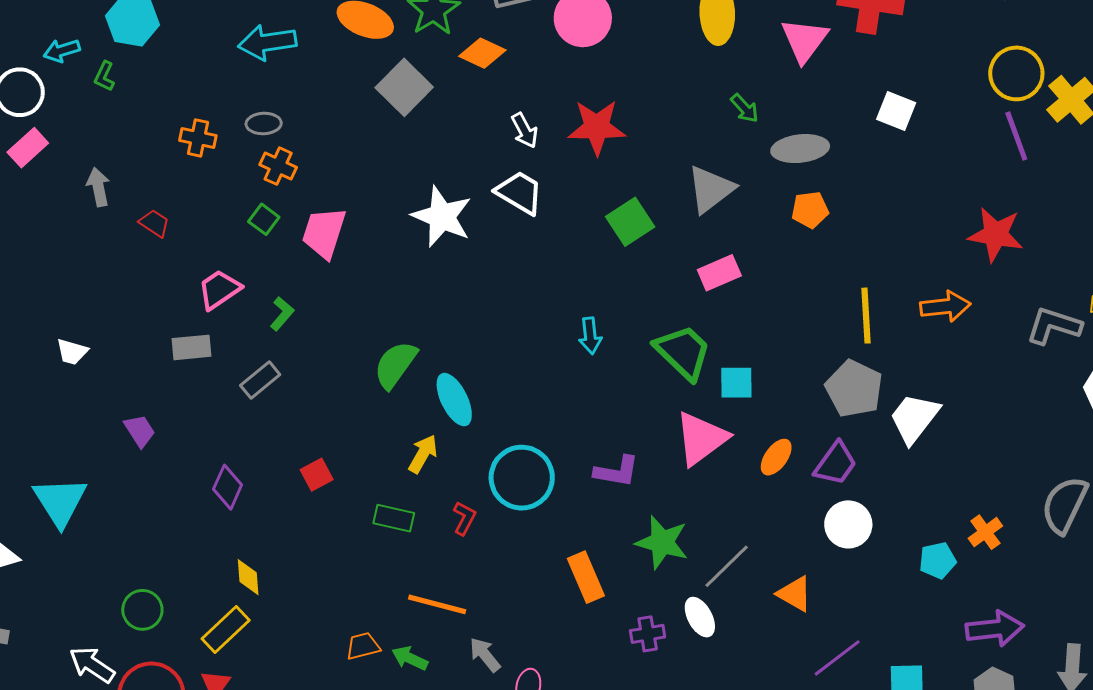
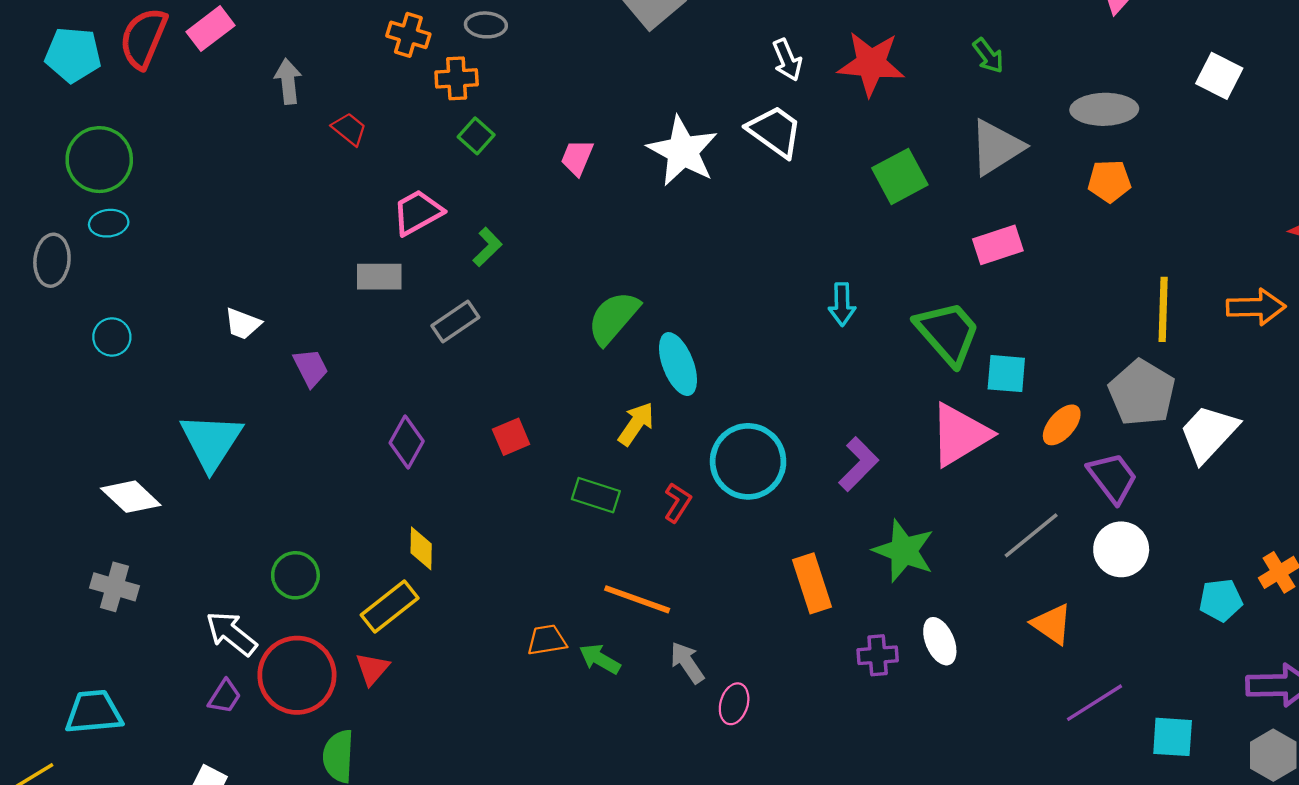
green arrow: (745, 108) -> (988, 56), moved
orange cross: (278, 166) -> (457, 78), moved, turned -33
pink trapezoid: (324, 233) -> (577, 157), moved, size x0.6
white trapezoid: (72, 352) -> (243, 324), moved
orange ellipse: (776, 457) -> (1062, 425), moved
purple trapezoid: (835, 464) -> (1113, 478), turned -78
purple L-shape: (617, 471) -> (859, 464), turned -60
gray line: (727, 566) -> (1031, 535), moved

